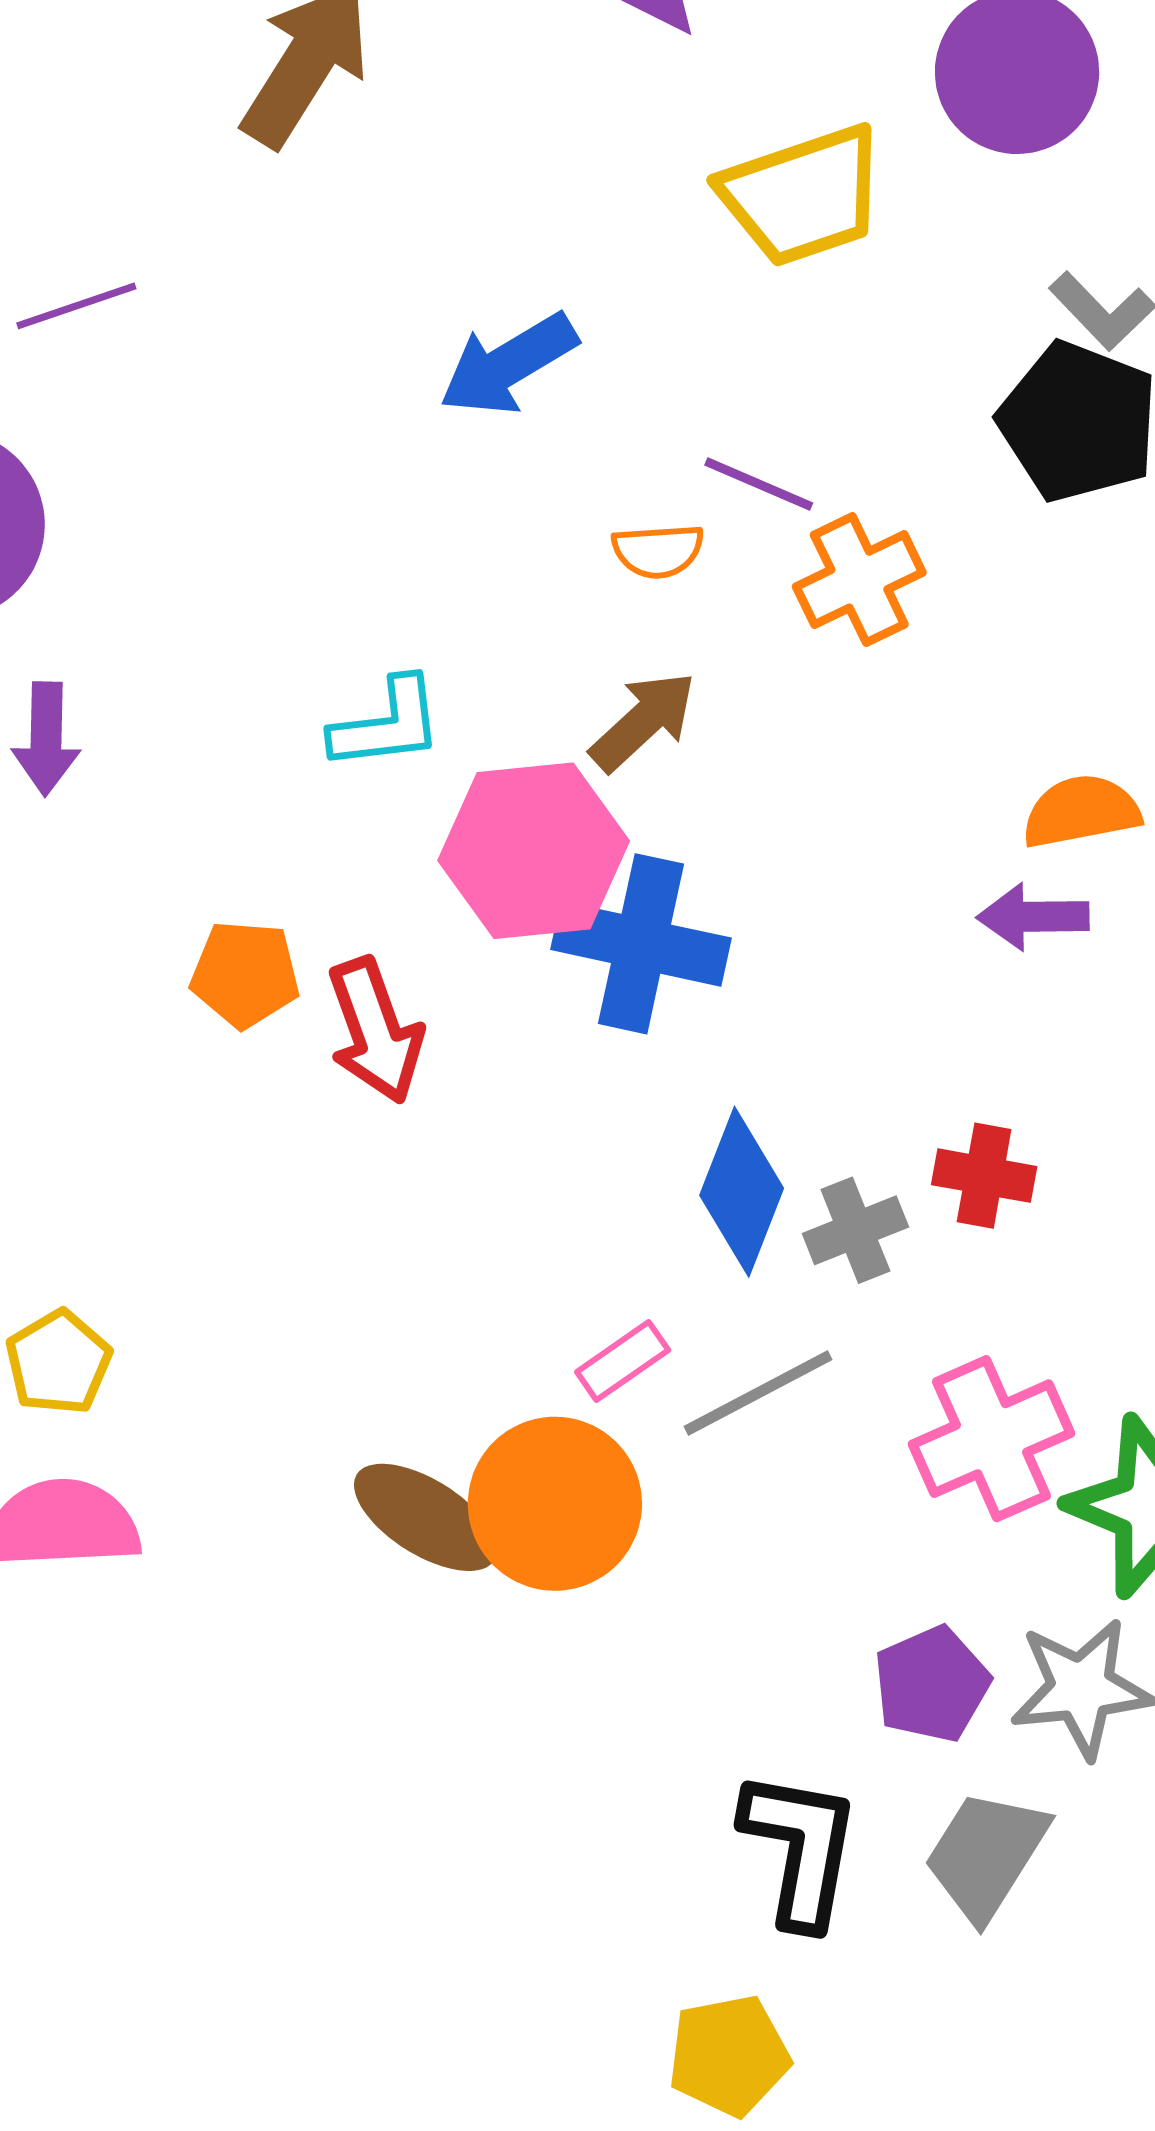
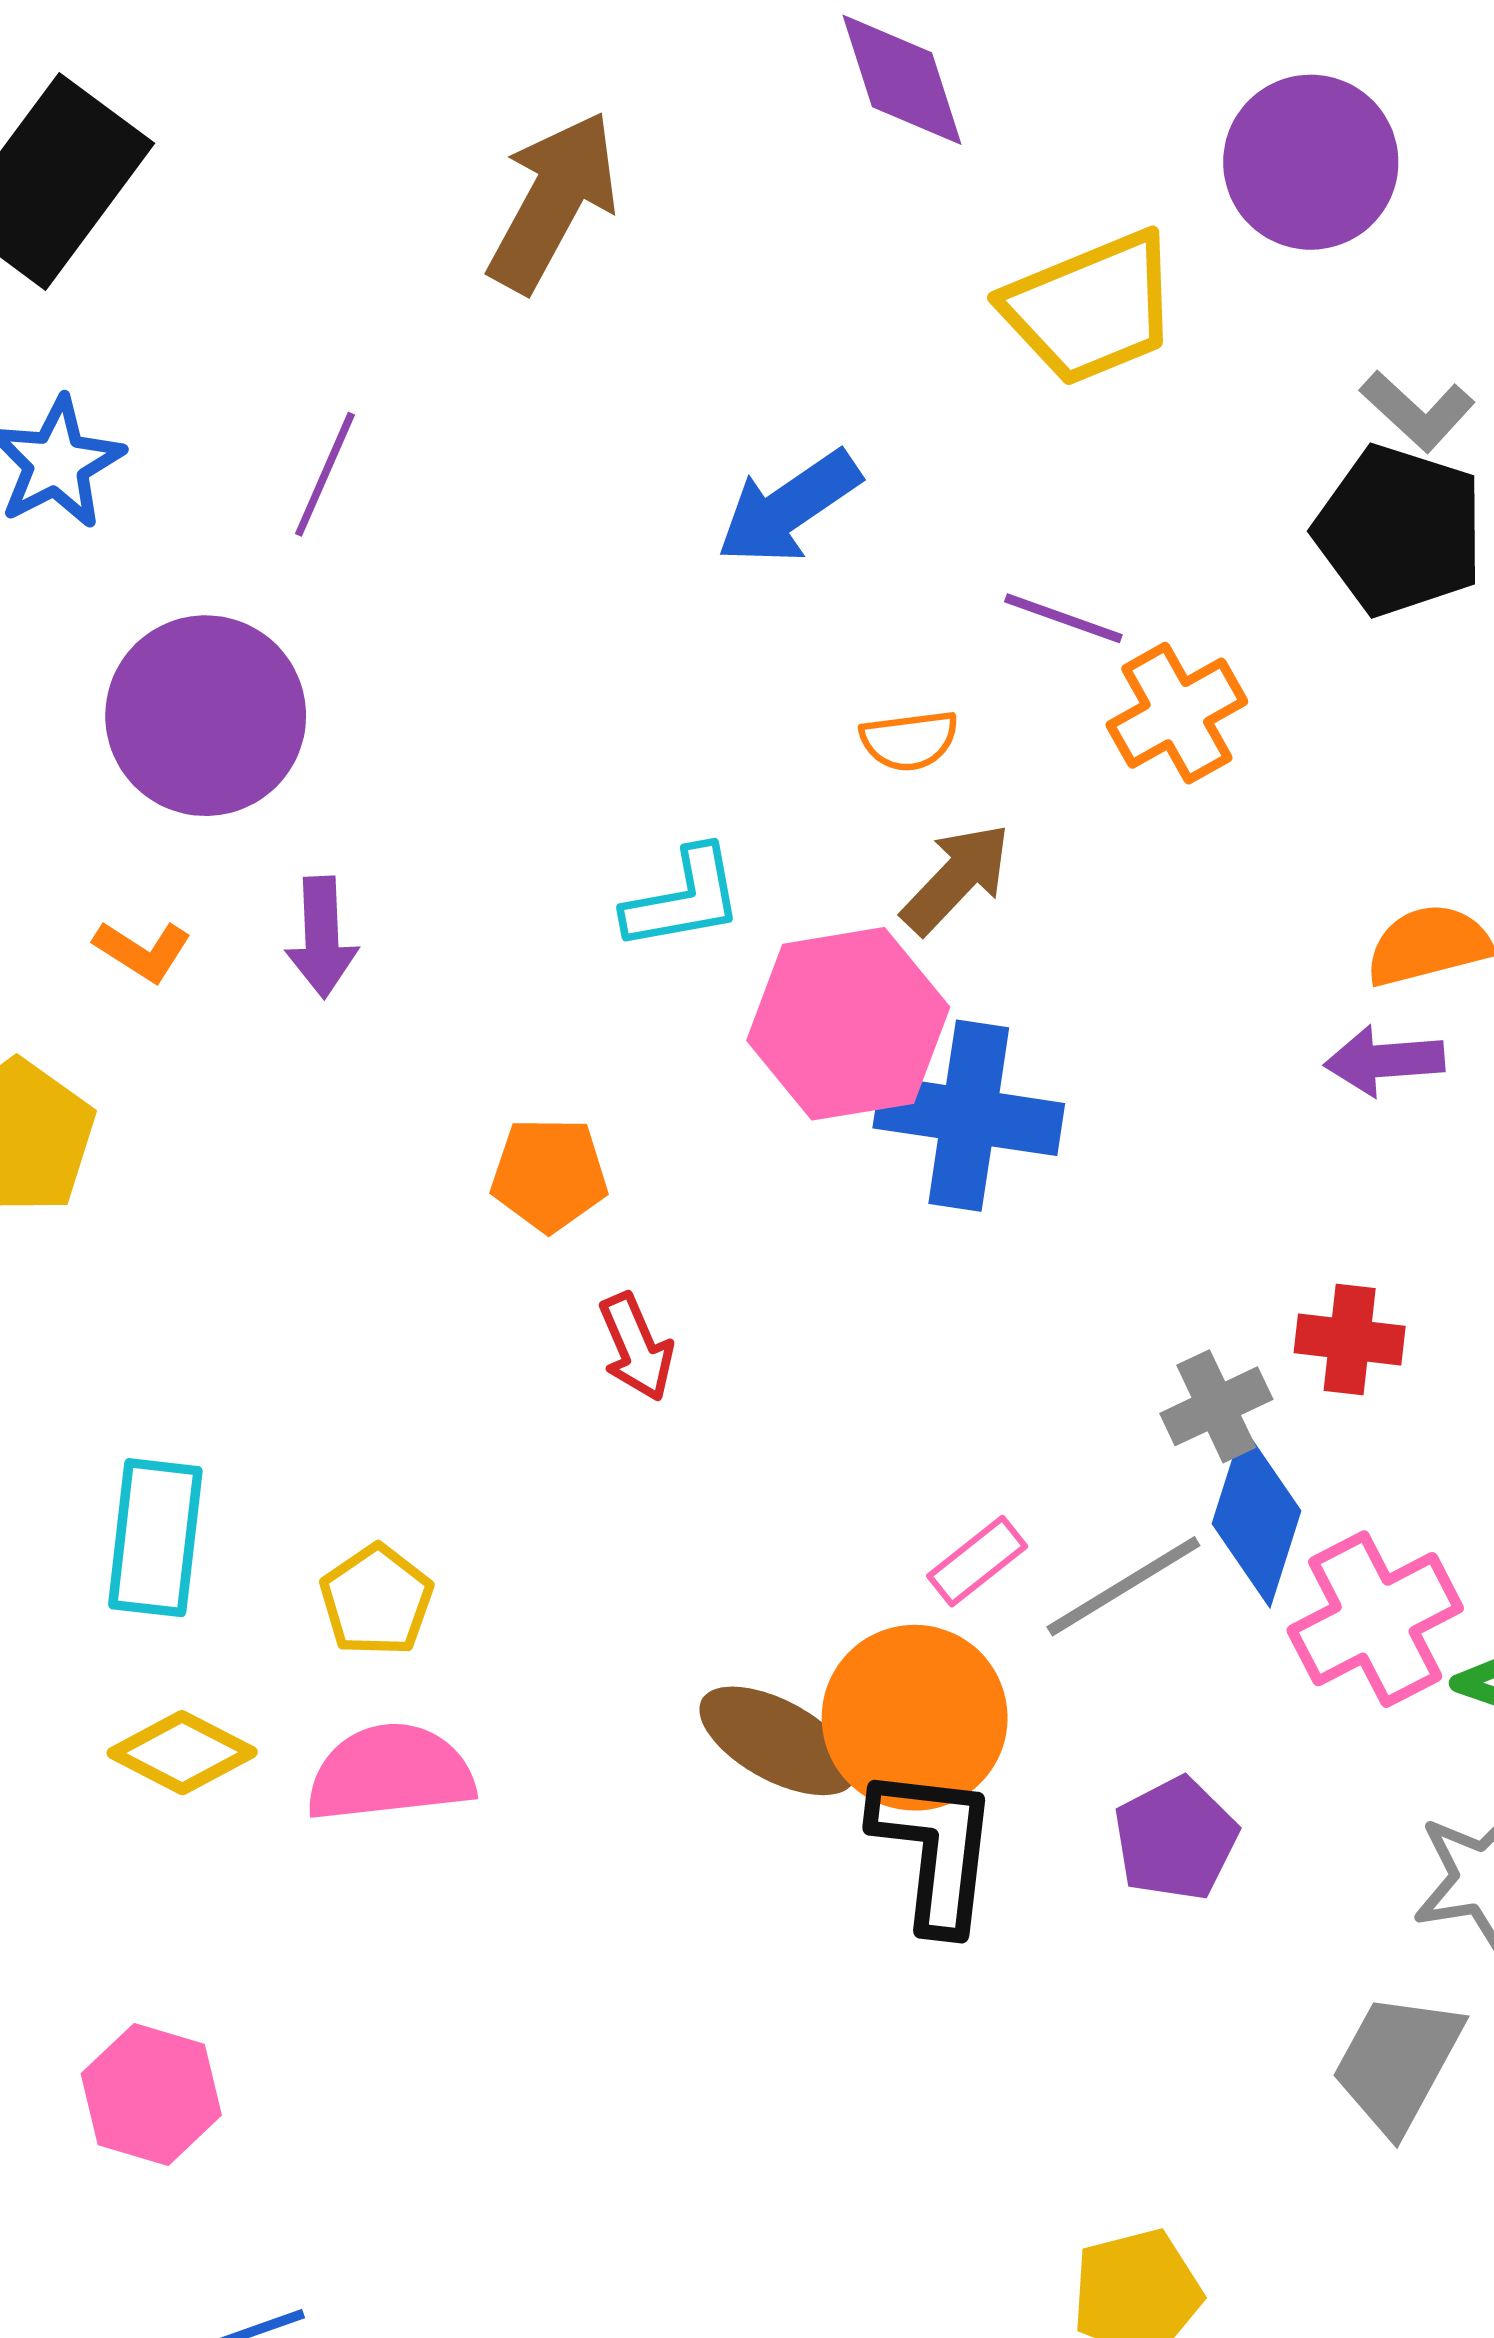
purple line: (76, 306) -> (325, 474), turned -44
orange semicircle: (658, 551) -> (909, 740), moved
red arrow: (375, 1031) -> (636, 1347), moved, size x0.7
blue diamond: (742, 1192) -> (1257, 1517), moved
purple pentagon: (932, 1684) -> (1176, 1839), moved
black L-shape: (800, 1848) -> (935, 1848), moved

